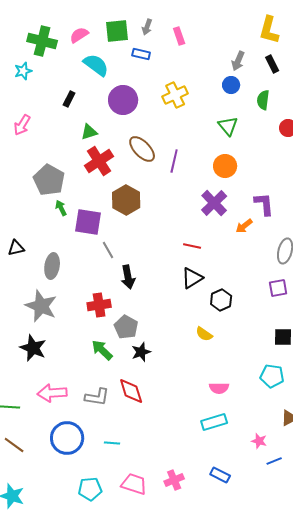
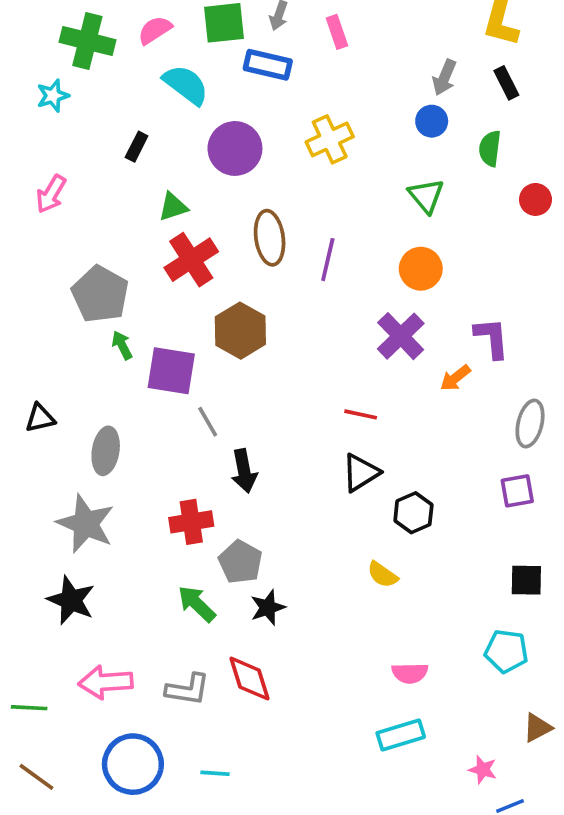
blue rectangle: (141, 54) -> (268, 65), size x1.4
brown ellipse: (142, 149) -> (270, 238), turned 36

